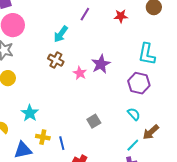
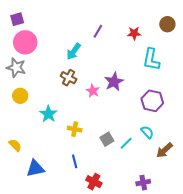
cyan L-shape: (147, 54) -> (151, 60), moved
cyan star: (30, 113) -> (48, 114), moved
yellow cross: (43, 137) -> (75, 129), moved
cyan line: (133, 145) -> (126, 143), moved

